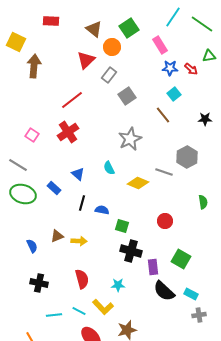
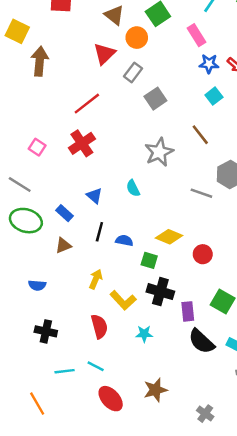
brown line: (163, 115) -> (200, 135), moved
yellow diamond: (138, 183) -> (169, 237), moved
brown triangle: (57, 236) -> (63, 245), moved
yellow arrow: (79, 241) -> (96, 279), turned -70
blue semicircle: (32, 246) -> (37, 285), turned 120
yellow L-shape: (103, 307) -> (123, 300), moved

